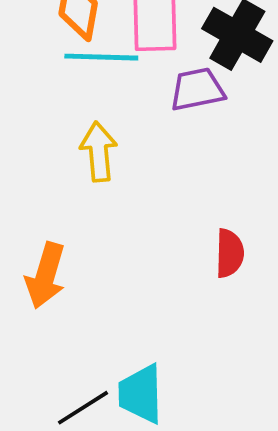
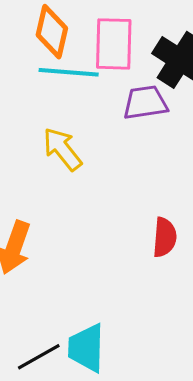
yellow arrow: (99, 152) -> (62, 149), turned -36

